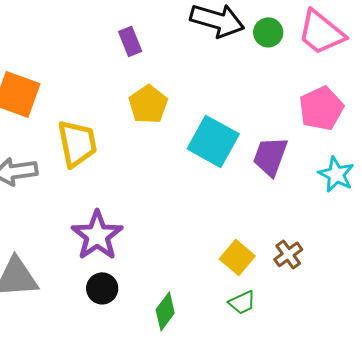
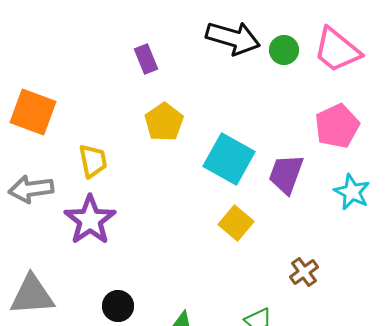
yellow trapezoid: (77, 143) -> (93, 161), size x0.7
purple star: (97, 235) -> (90, 220), moved
yellow square: (237, 257) -> (236, 223), moved

